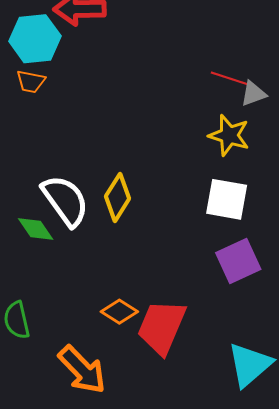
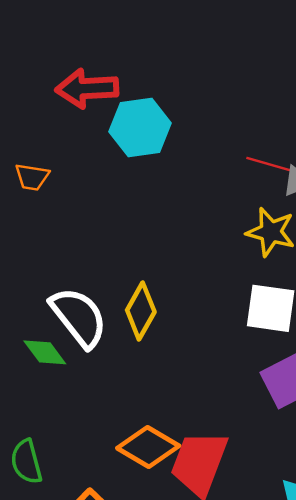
cyan hexagon: (35, 39) -> (140, 127), moved
orange diamond: (119, 312) -> (148, 447), size x1.4

